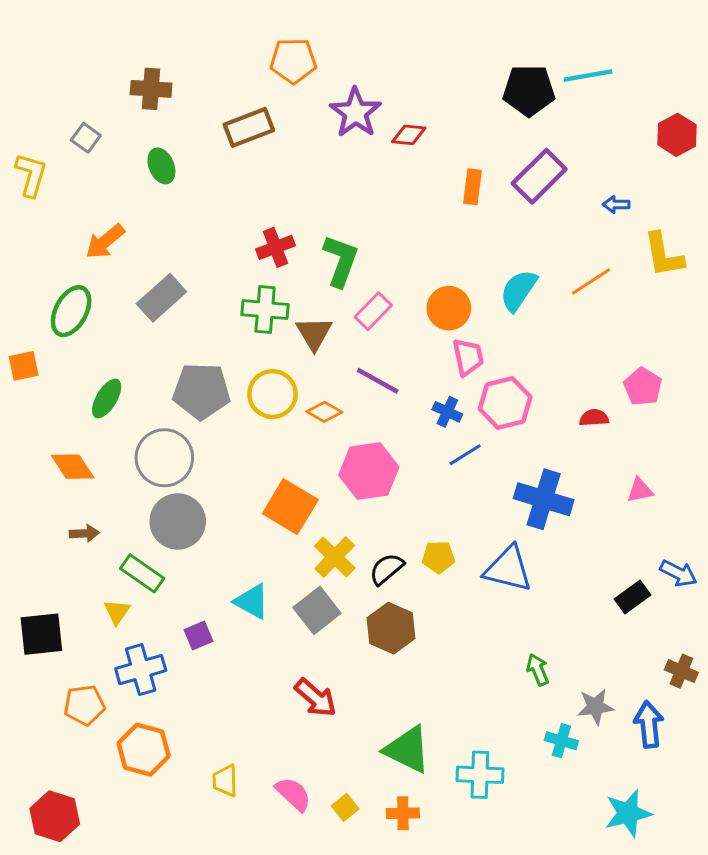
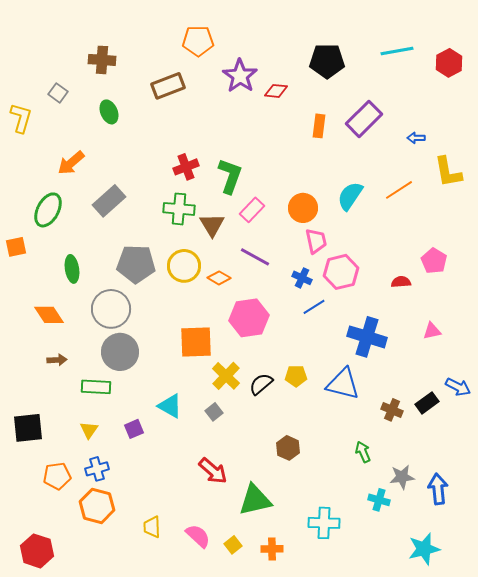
black pentagon: (529, 90) -> (327, 61), moved
red hexagon: (677, 135) -> (449, 63), moved
green ellipse: (107, 398) -> (72, 269), turned -40
orange square: (290, 507) -> (196, 342), turned -33
green rectangle: (142, 573) -> (96, 387), turned -32
gray square: (317, 610) -> (214, 412), size x0.6
yellow triangle: (117, 612) -> (89, 430), moved
brown hexagon: (391, 628) -> (288, 448), moved, size x0.7
blue cross: (141, 670) -> (97, 469), moved, size x0.7
brown cross: (681, 671) -> (392, 410), moved
green triangle: (407, 750) -> (255, 500), moved, turned -39

